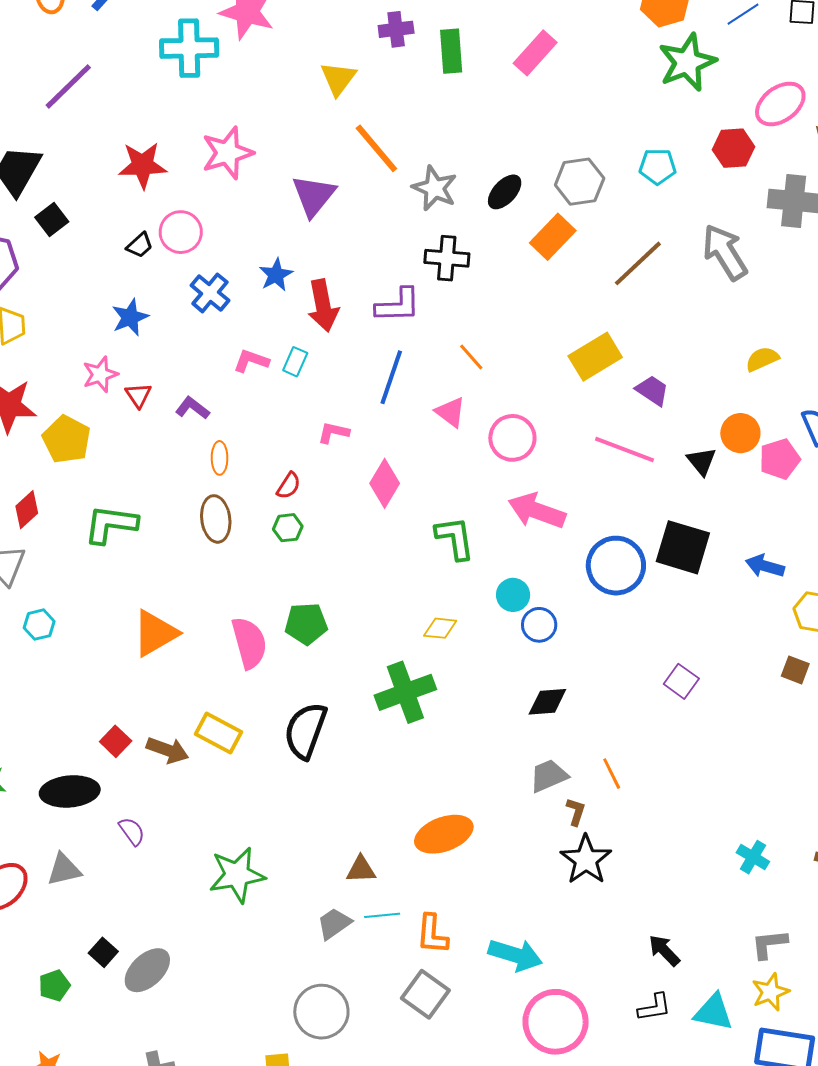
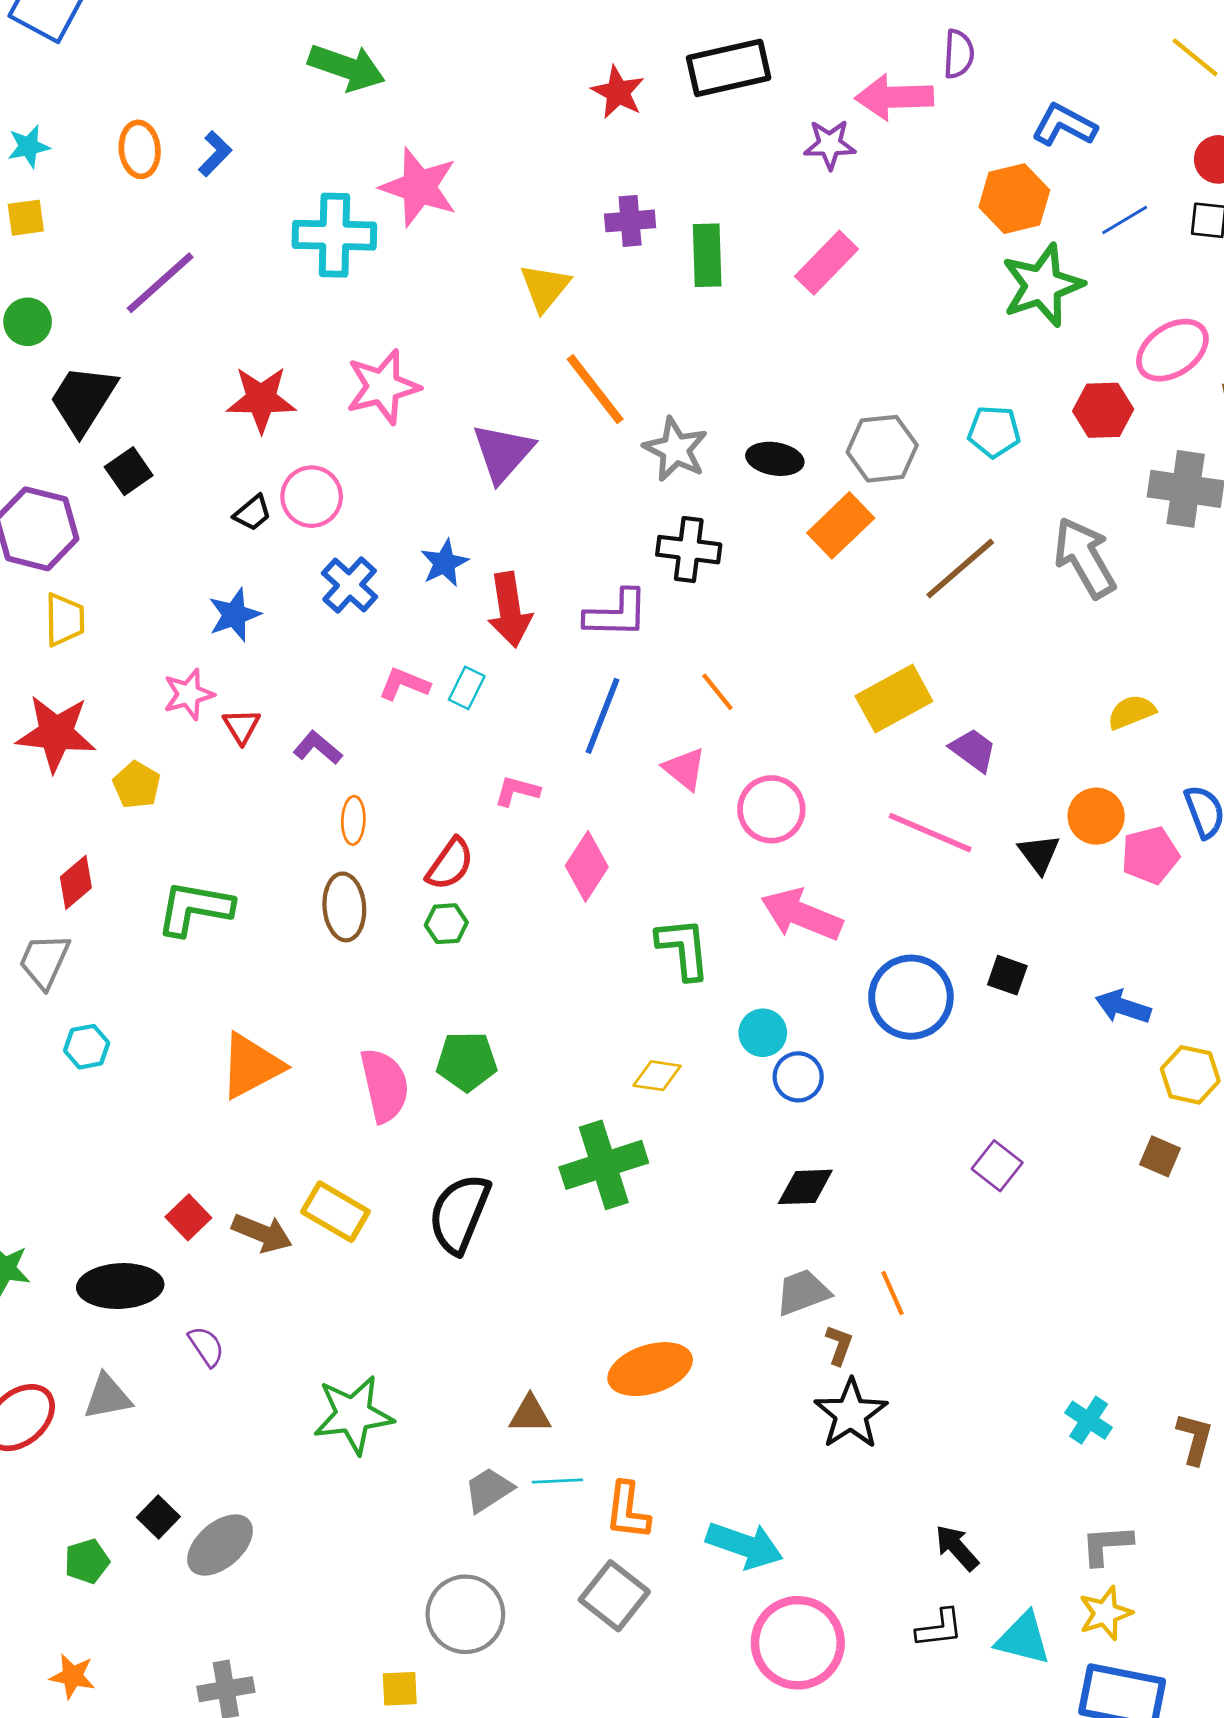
black ellipse: (505, 192) -> (775, 459), turned 54
yellow pentagon: (66, 439) -> (137, 785), size x0.7
red semicircle: (289, 486) -> (450, 864), size x1.4
black square: (683, 547) -> (1007, 975), size x0.5

